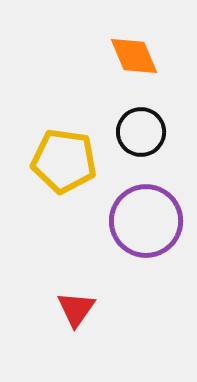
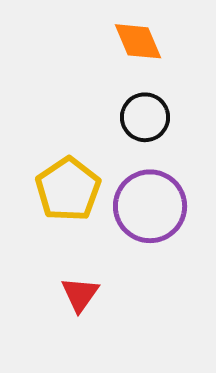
yellow pentagon: (64, 161) -> (68, 189), moved, turned 30

